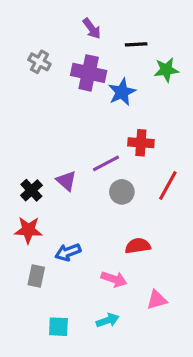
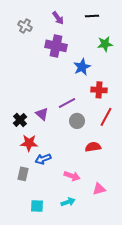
black line: (136, 44) -> (92, 16), moved
gray cross: (39, 62) -> (25, 26), moved
blue star: (122, 92) -> (82, 67), moved
red cross: (141, 143) -> (99, 90), moved
red star: (28, 230) -> (29, 143), moved
red semicircle: (138, 246) -> (93, 147), moved

